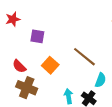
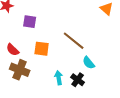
orange square: (50, 65) -> (42, 49), turned -35
cyan semicircle: (100, 80) -> (89, 63), turned 120

